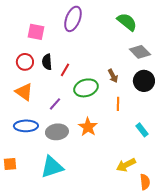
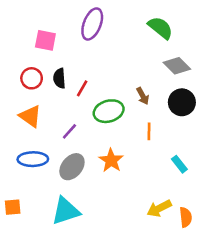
gray ellipse: (57, 132) -> (72, 167), turned -45
orange semicircle: (145, 182) -> (186, 217), moved

